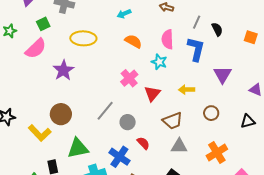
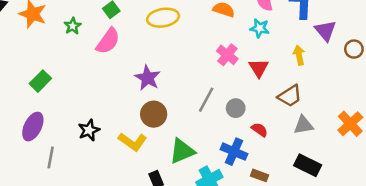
purple star: (63, 70) -> (148, 78), moved
purple triangle: (222, 75) -> (325, 31), moved
yellow arrow: (187, 90) -> (299, 55), turned 91
brown circle: (211, 113) -> (354, 49), moved

